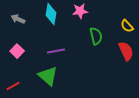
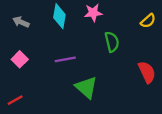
yellow semicircle: (127, 26) -> (148, 21), moved, turned -88
red semicircle: (126, 51) -> (147, 72), moved
green triangle: (48, 76) -> (86, 87), moved

